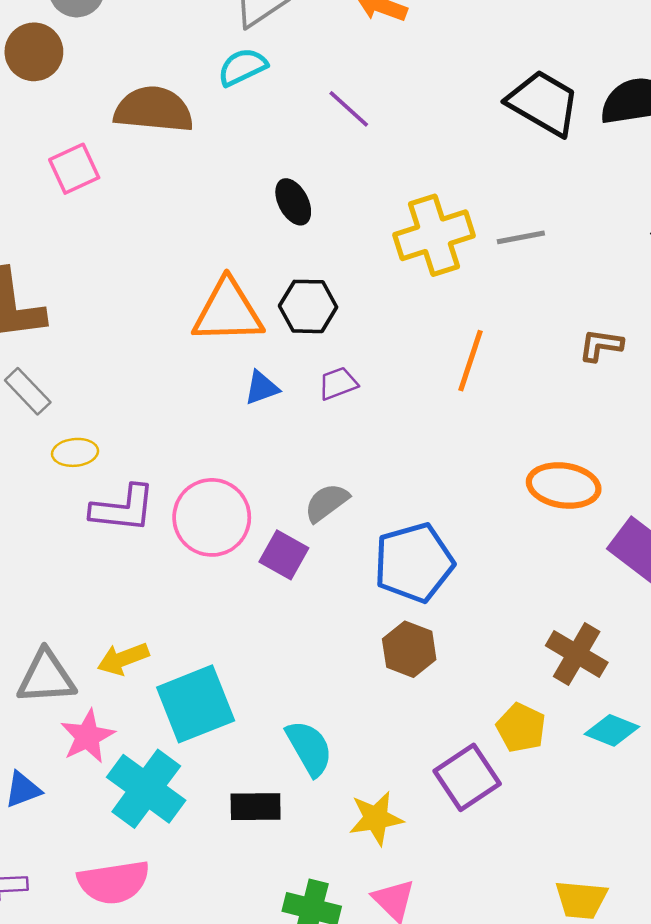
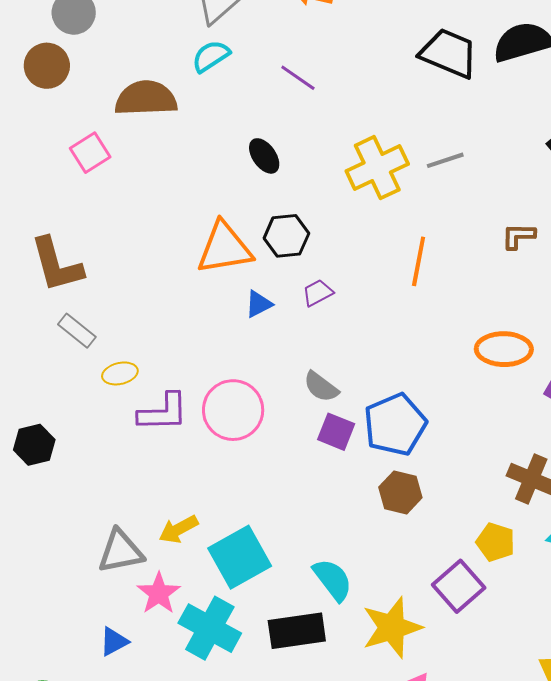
gray semicircle: (327, 503) -> (321, 387), turned -99
purple square: (284, 555) -> (336, 432), moved
black rectangle: (256, 807) -> (297, 631), size x1.4
yellow star: (376, 818) -> (392, 628), size x1.4

